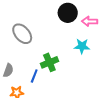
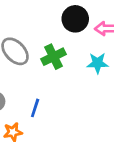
green cross: (49, 62) -> (54, 57), moved

